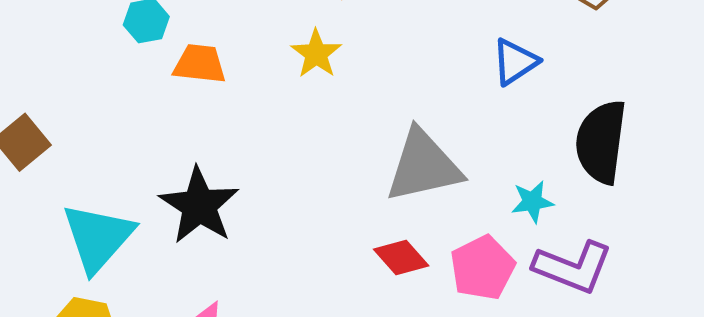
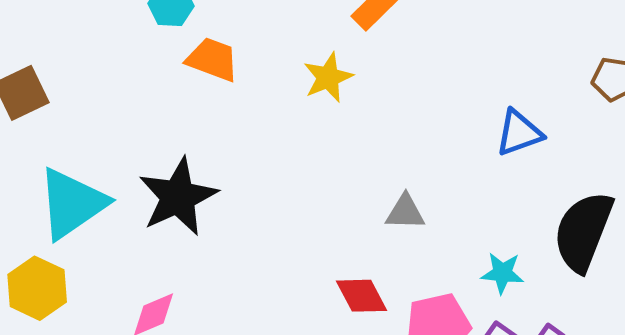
gray triangle: (423, 166) -> (405, 212), size x0.5

